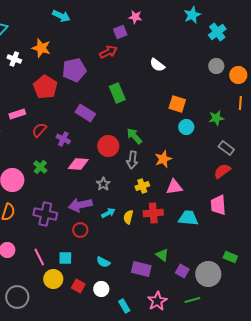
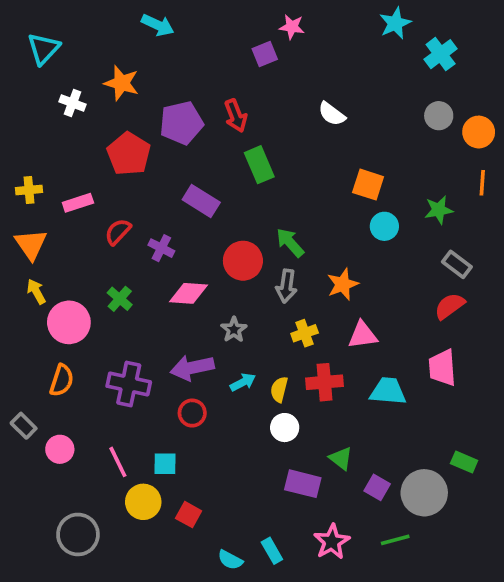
red arrow: (108, 52) -> (236, 116), moved, turned 96
cyan semicircle: (103, 262) -> (230, 560), moved
white circle: (101, 289) -> (285, 428), moved

